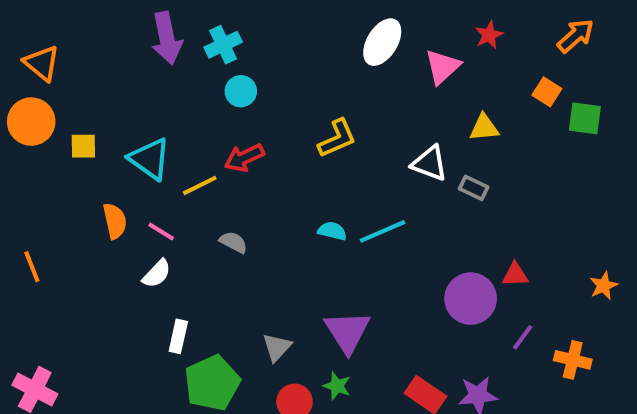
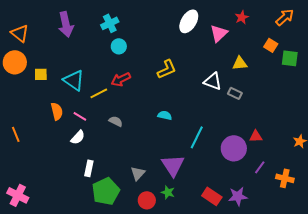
purple arrow: (167, 38) -> (66, 24), moved
cyan line: (383, 231) -> (197, 137), moved, turned -40

